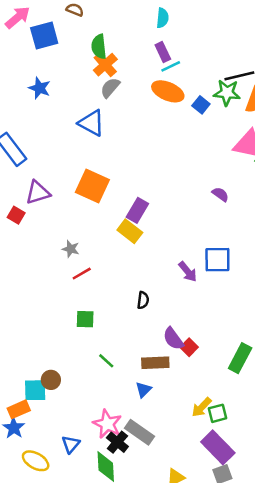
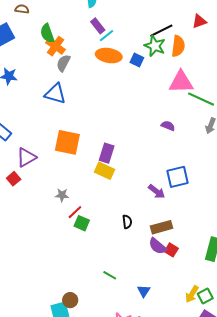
green star: (227, 93) -> (155, 46), turned 30
red square: (16, 215) -> (14, 179), turned 32
green square: (85, 319) -> (82, 223), moved, turned 35
brown rectangle: (155, 363) -> (162, 227), moved

